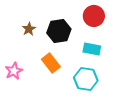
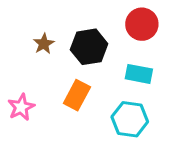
orange rectangle: (51, 63) -> (77, 95), turned 66

